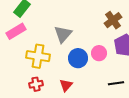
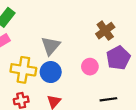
blue circle: (78, 58) -> (51, 72), moved

